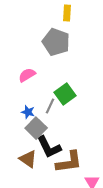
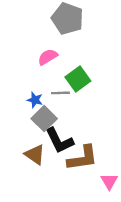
pink semicircle: (27, 75) -> (48, 57), moved
gray line: (50, 106) -> (60, 93), turned 63

